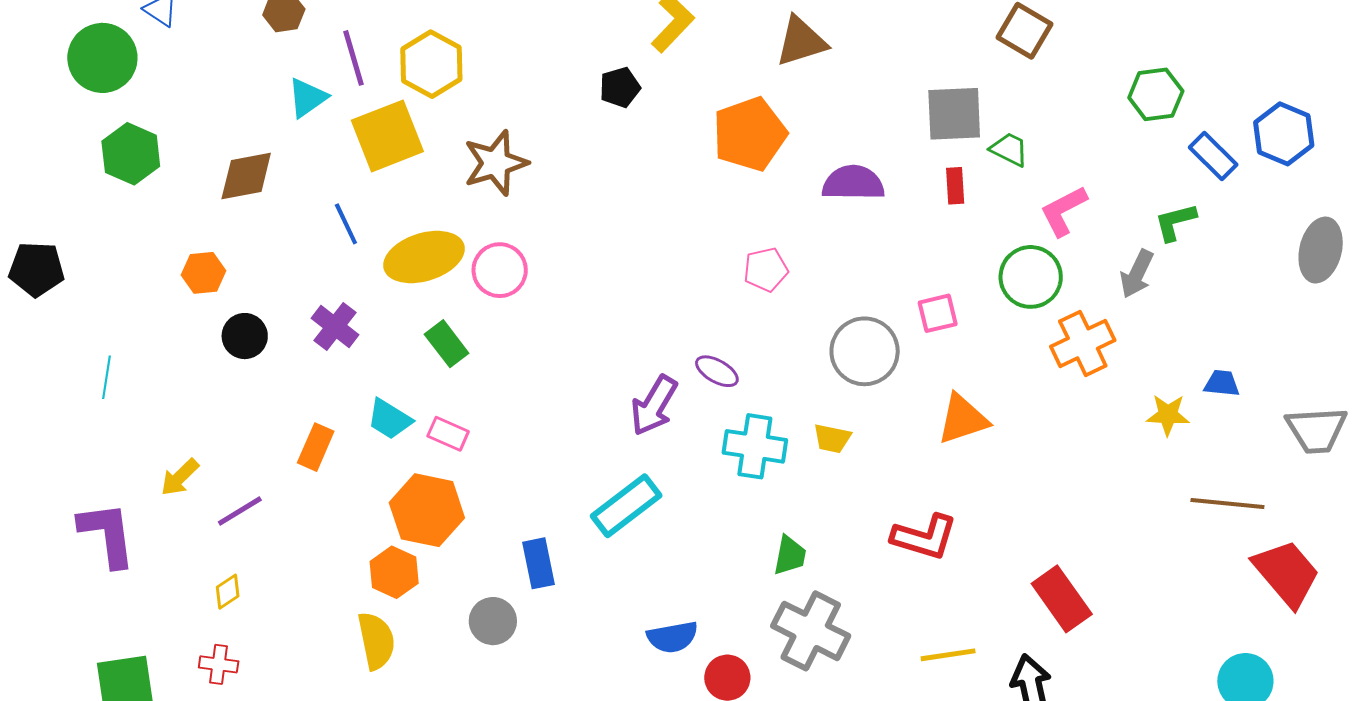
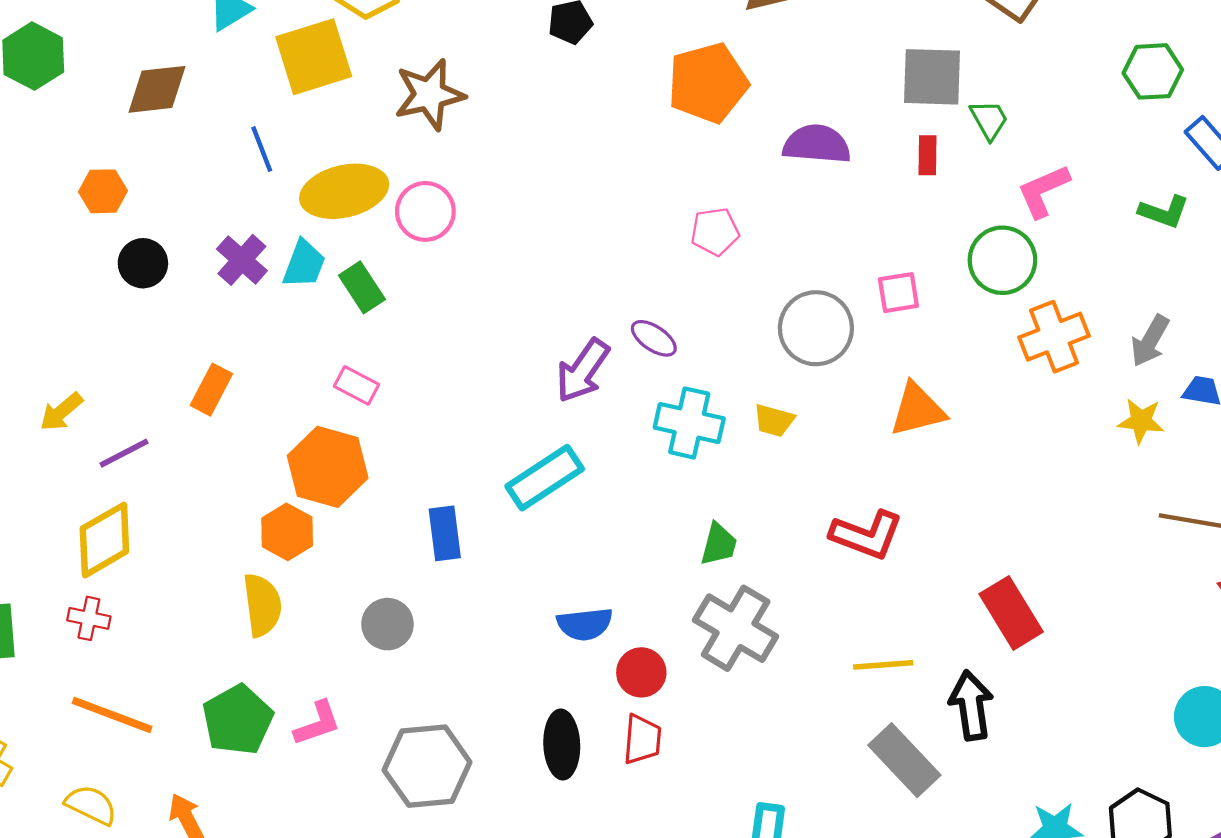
green trapezoid: (1009, 149) -> (989, 120), turned 30
green L-shape: (1175, 222) -> (1164, 212), turned -150
gray arrow: (1137, 274) -> (1150, 341), moved
cyan trapezoid: (389, 419) -> (304, 264), moved, turned -105
yellow diamond: (228, 592) -> (104, 540), size x2.0
gray circle: (493, 621) -> (387, 624), moved

